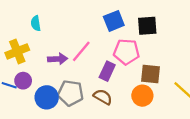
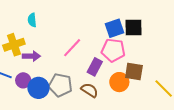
blue square: (114, 21) -> (114, 28), moved
purple arrow: (58, 59) -> (31, 56), moved
purple circle: (23, 81) -> (23, 80), moved
orange circle: (142, 96) -> (119, 82), moved

